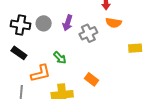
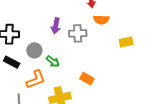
gray circle: (44, 23) -> (34, 50), moved
gray cross: (88, 33) -> (78, 33), turned 30

